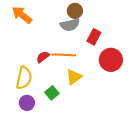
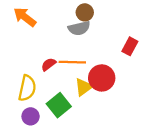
red rectangle: (94, 37) -> (130, 46), moved
red circle: (111, 60) -> (102, 78), moved
green square: (52, 93) -> (59, 105), size x1.5

